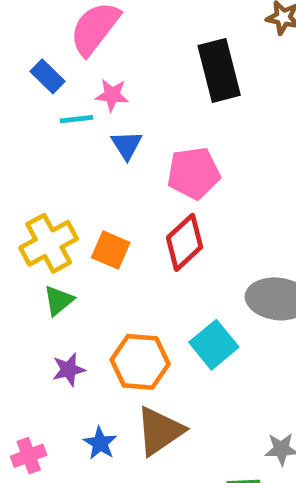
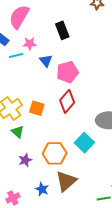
black rectangle: (219, 70) -> (62, 30), moved, size x0.7
blue triangle: (127, 145) -> (46, 61), moved
green triangle: (59, 300) -> (18, 132), turned -32

